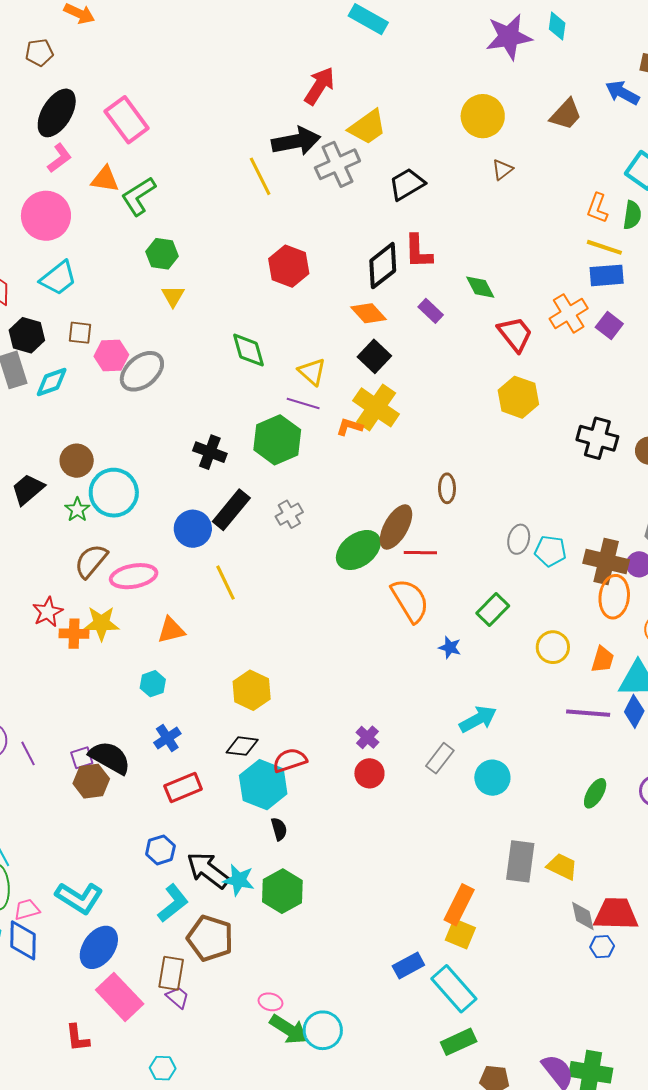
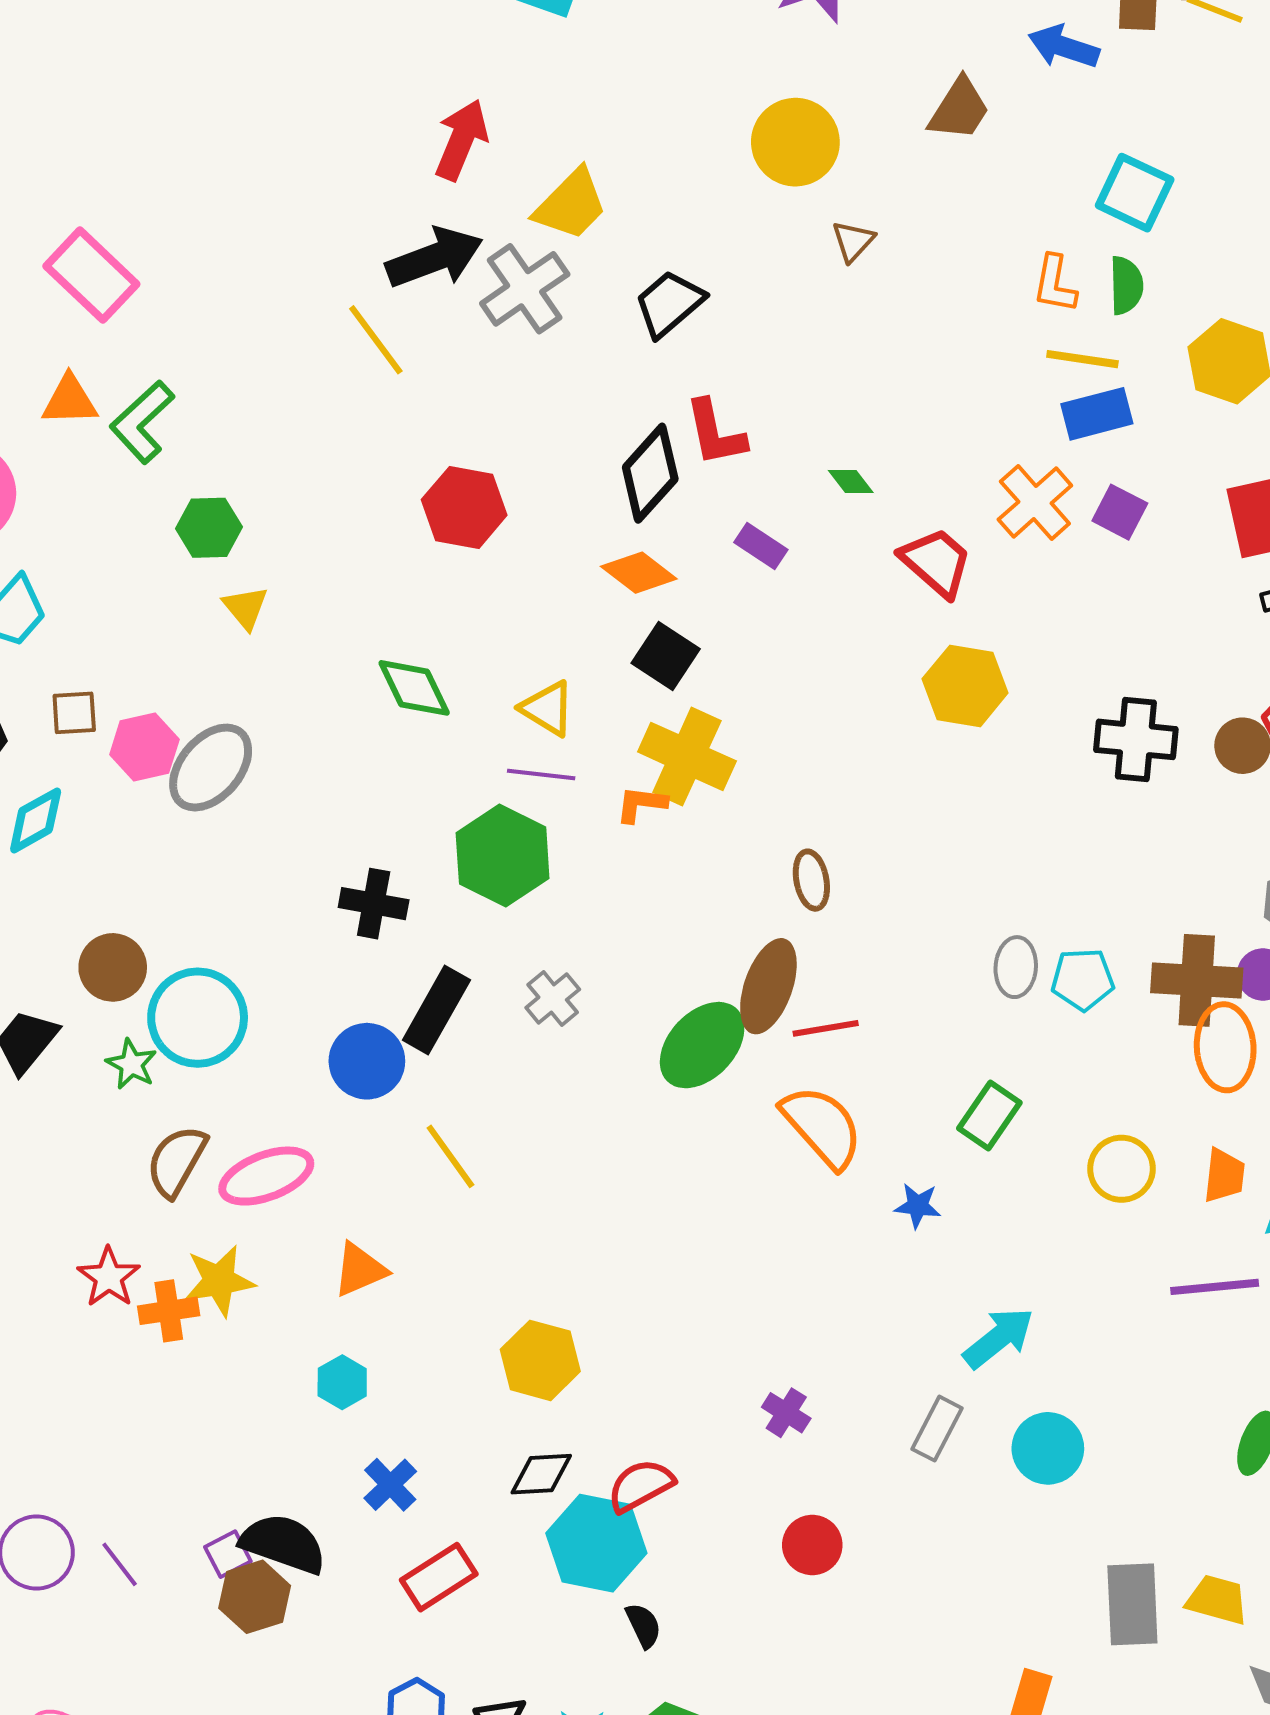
green diamond: (480, 287) -> (851, 482), size x0.7
brown ellipse: (447, 488) -> (811, 880), moved
red circle: (369, 773) -> (812, 1545), moved

